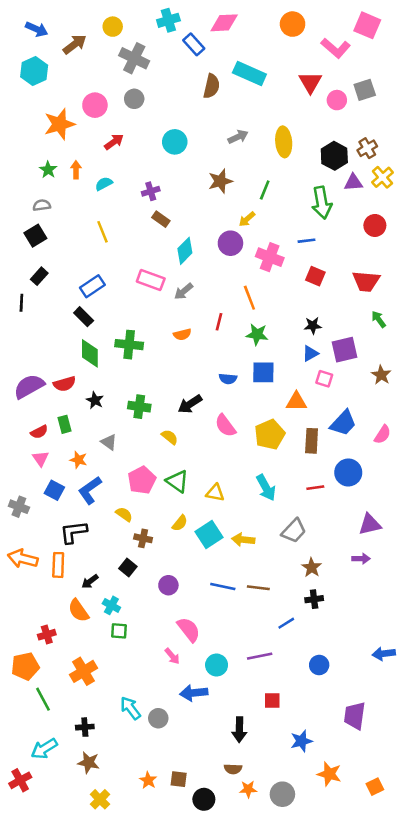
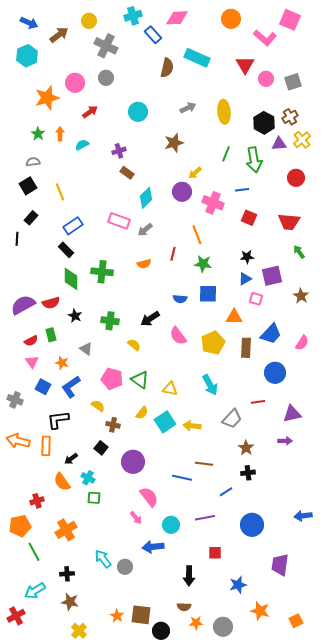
gray square: (365, 90) -> (293, 82), moved
green line: (265, 190) -> (226, 154), moved
yellow line: (103, 232) -> (60, 192), moved
pink pentagon: (142, 480) -> (112, 379), turned -30
red line: (315, 488) -> (258, 402), moved
purple circle: (168, 585) -> (133, 462), size x1.5
blue line: (223, 586) -> (182, 478), moved
blue circle: (319, 665) -> (252, 525), size x1.5
brown square: (179, 779) -> (141, 615), size x1.5

